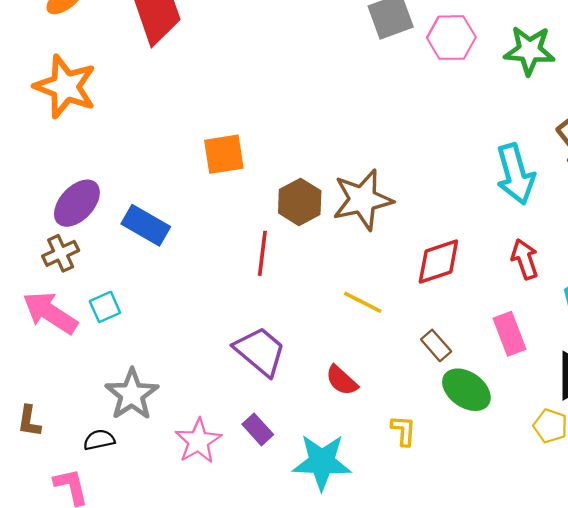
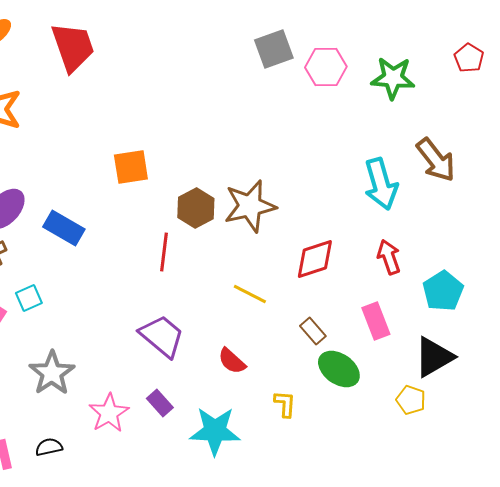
black semicircle: (99, 440) -> (49, 447), moved

